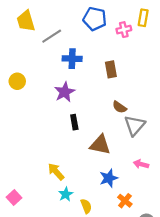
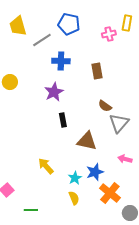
blue pentagon: (95, 19) -> (69, 24), moved
cyan star: (66, 194) -> (75, 178), moved
orange cross: (125, 201) -> (110, 193), size x1.5

